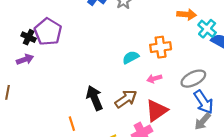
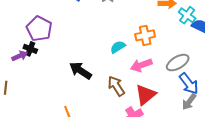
black cross: (29, 37) -> (30, 49), moved
pink arrow: (154, 79) -> (141, 65), size x1.5
black arrow: (95, 98) -> (80, 71), moved, turned -30
brown arrow: (126, 99) -> (116, 86), turned -85

